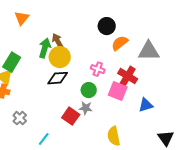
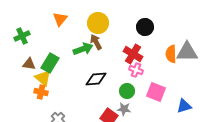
orange semicircle: (120, 43) -> (171, 54), moved, turned -54
green arrow: (45, 48) -> (83, 49), turned 54
yellow circle: (60, 57) -> (98, 23), moved
red cross: (128, 76) -> (133, 54), moved

